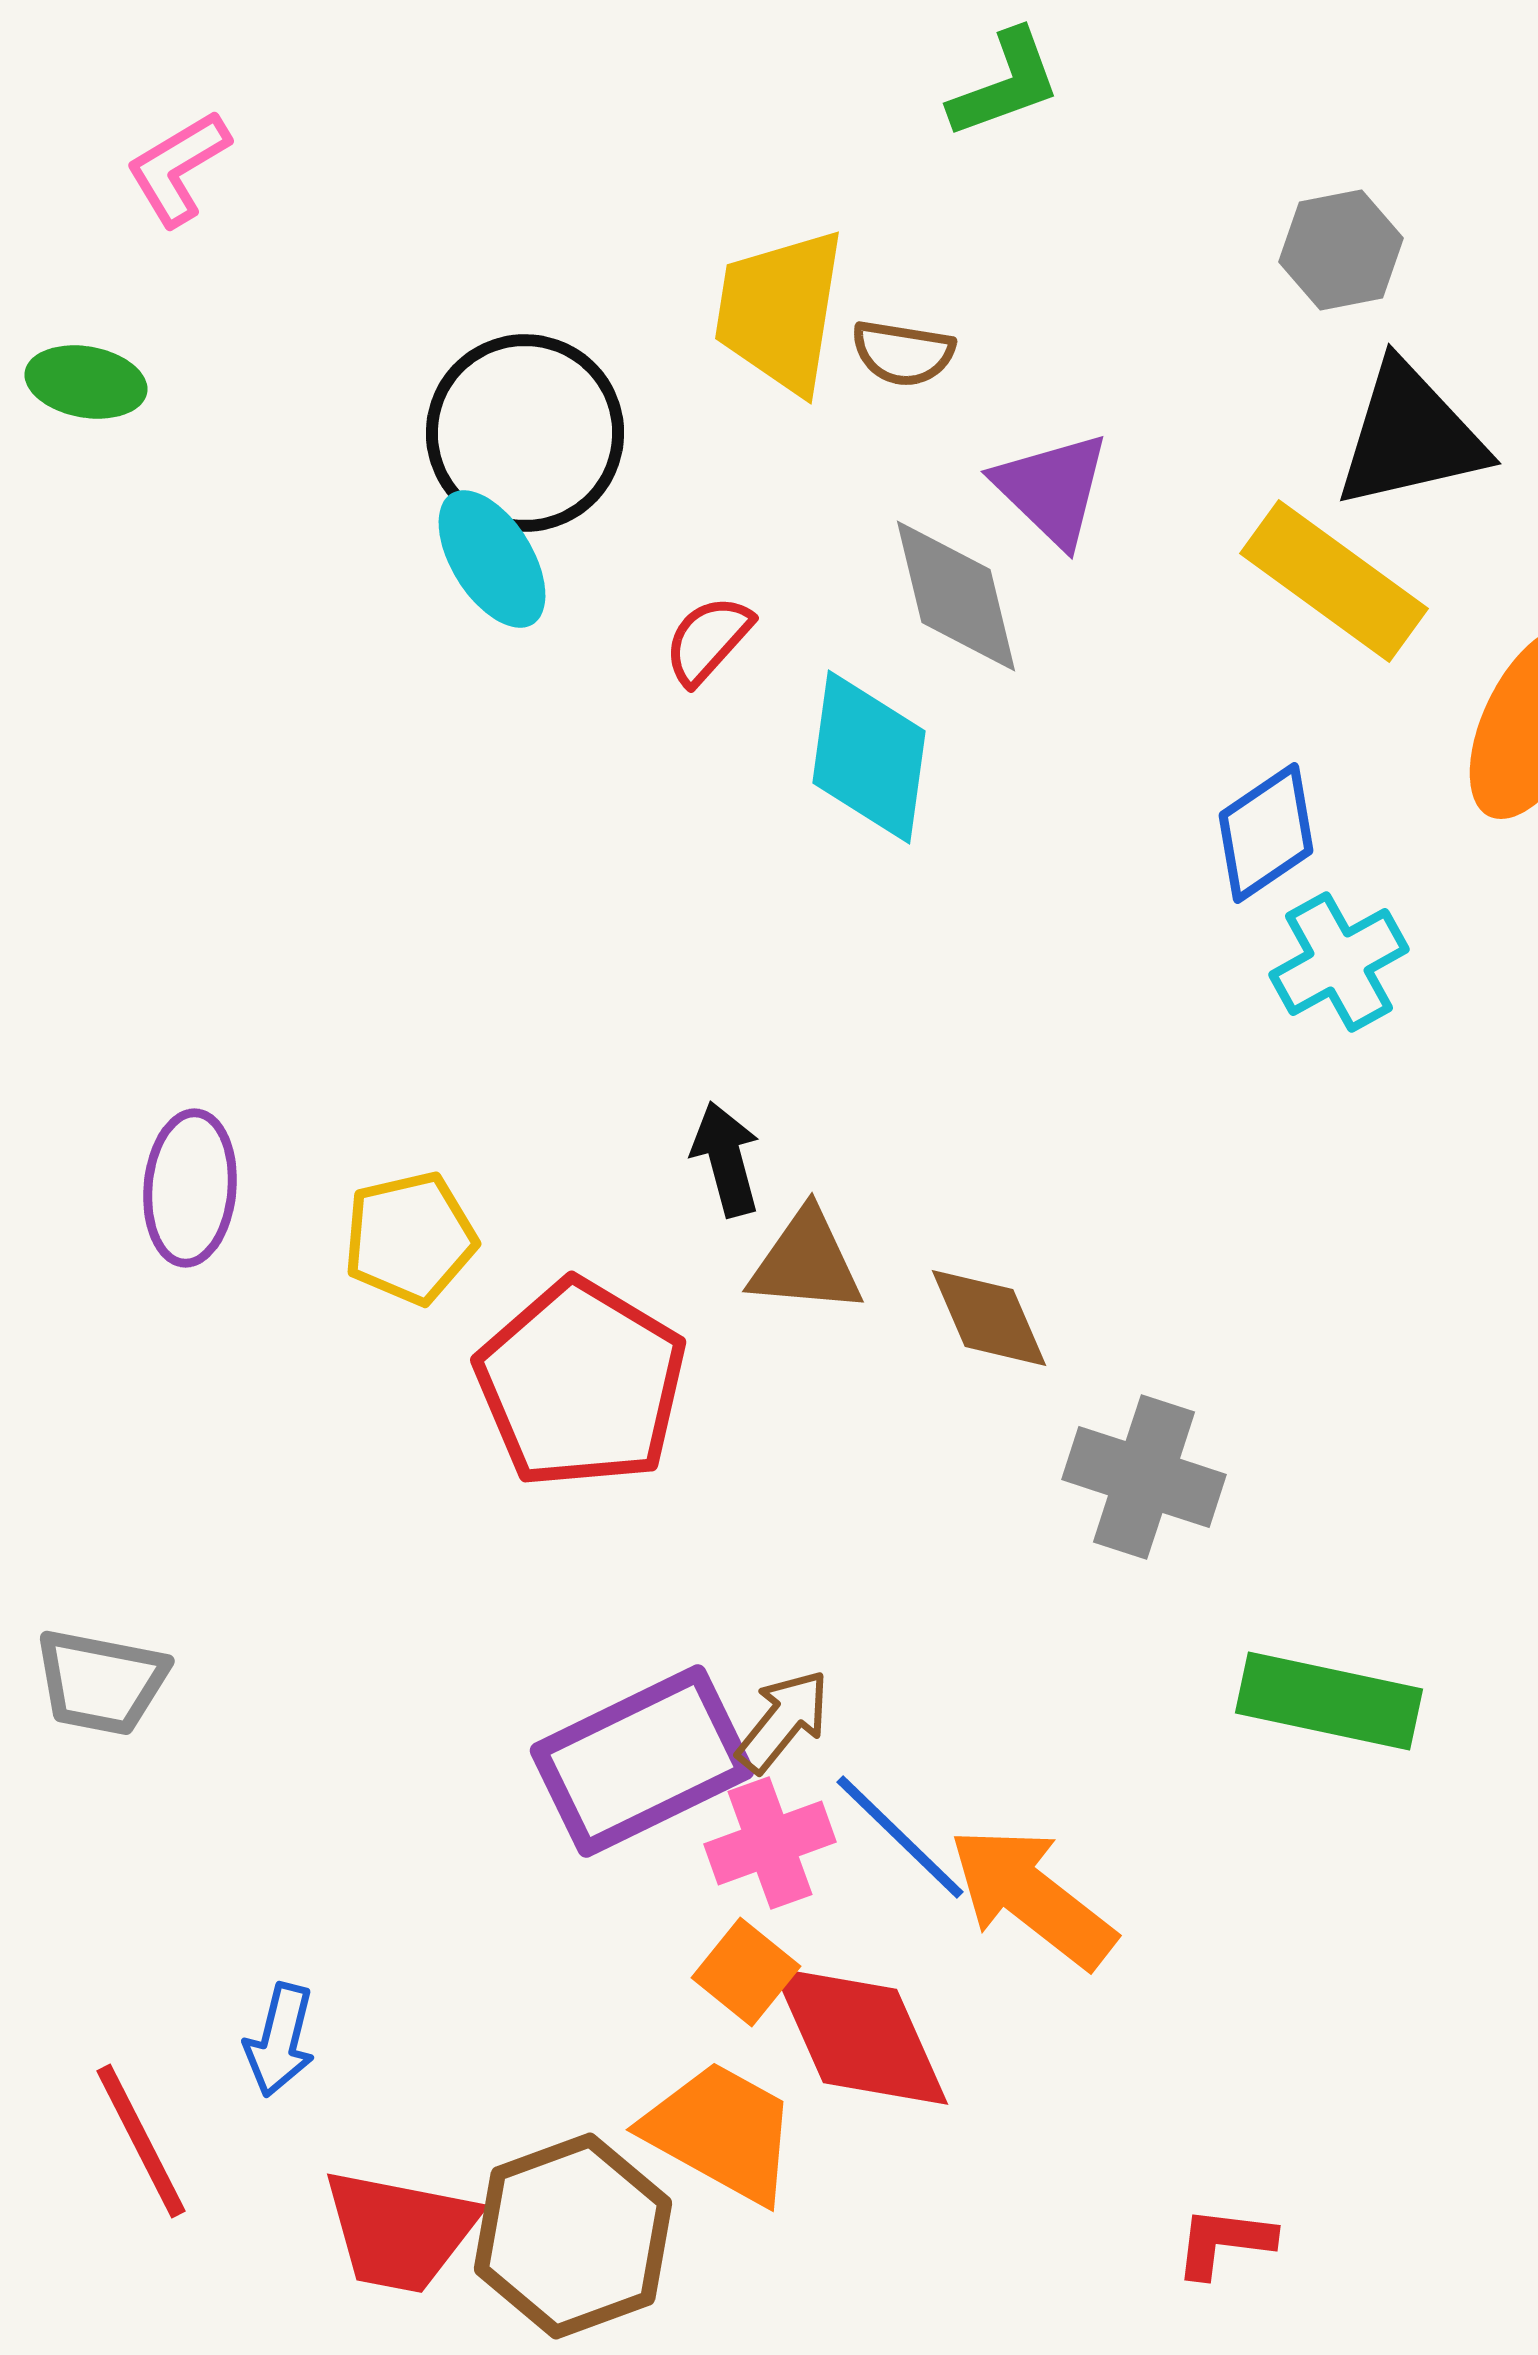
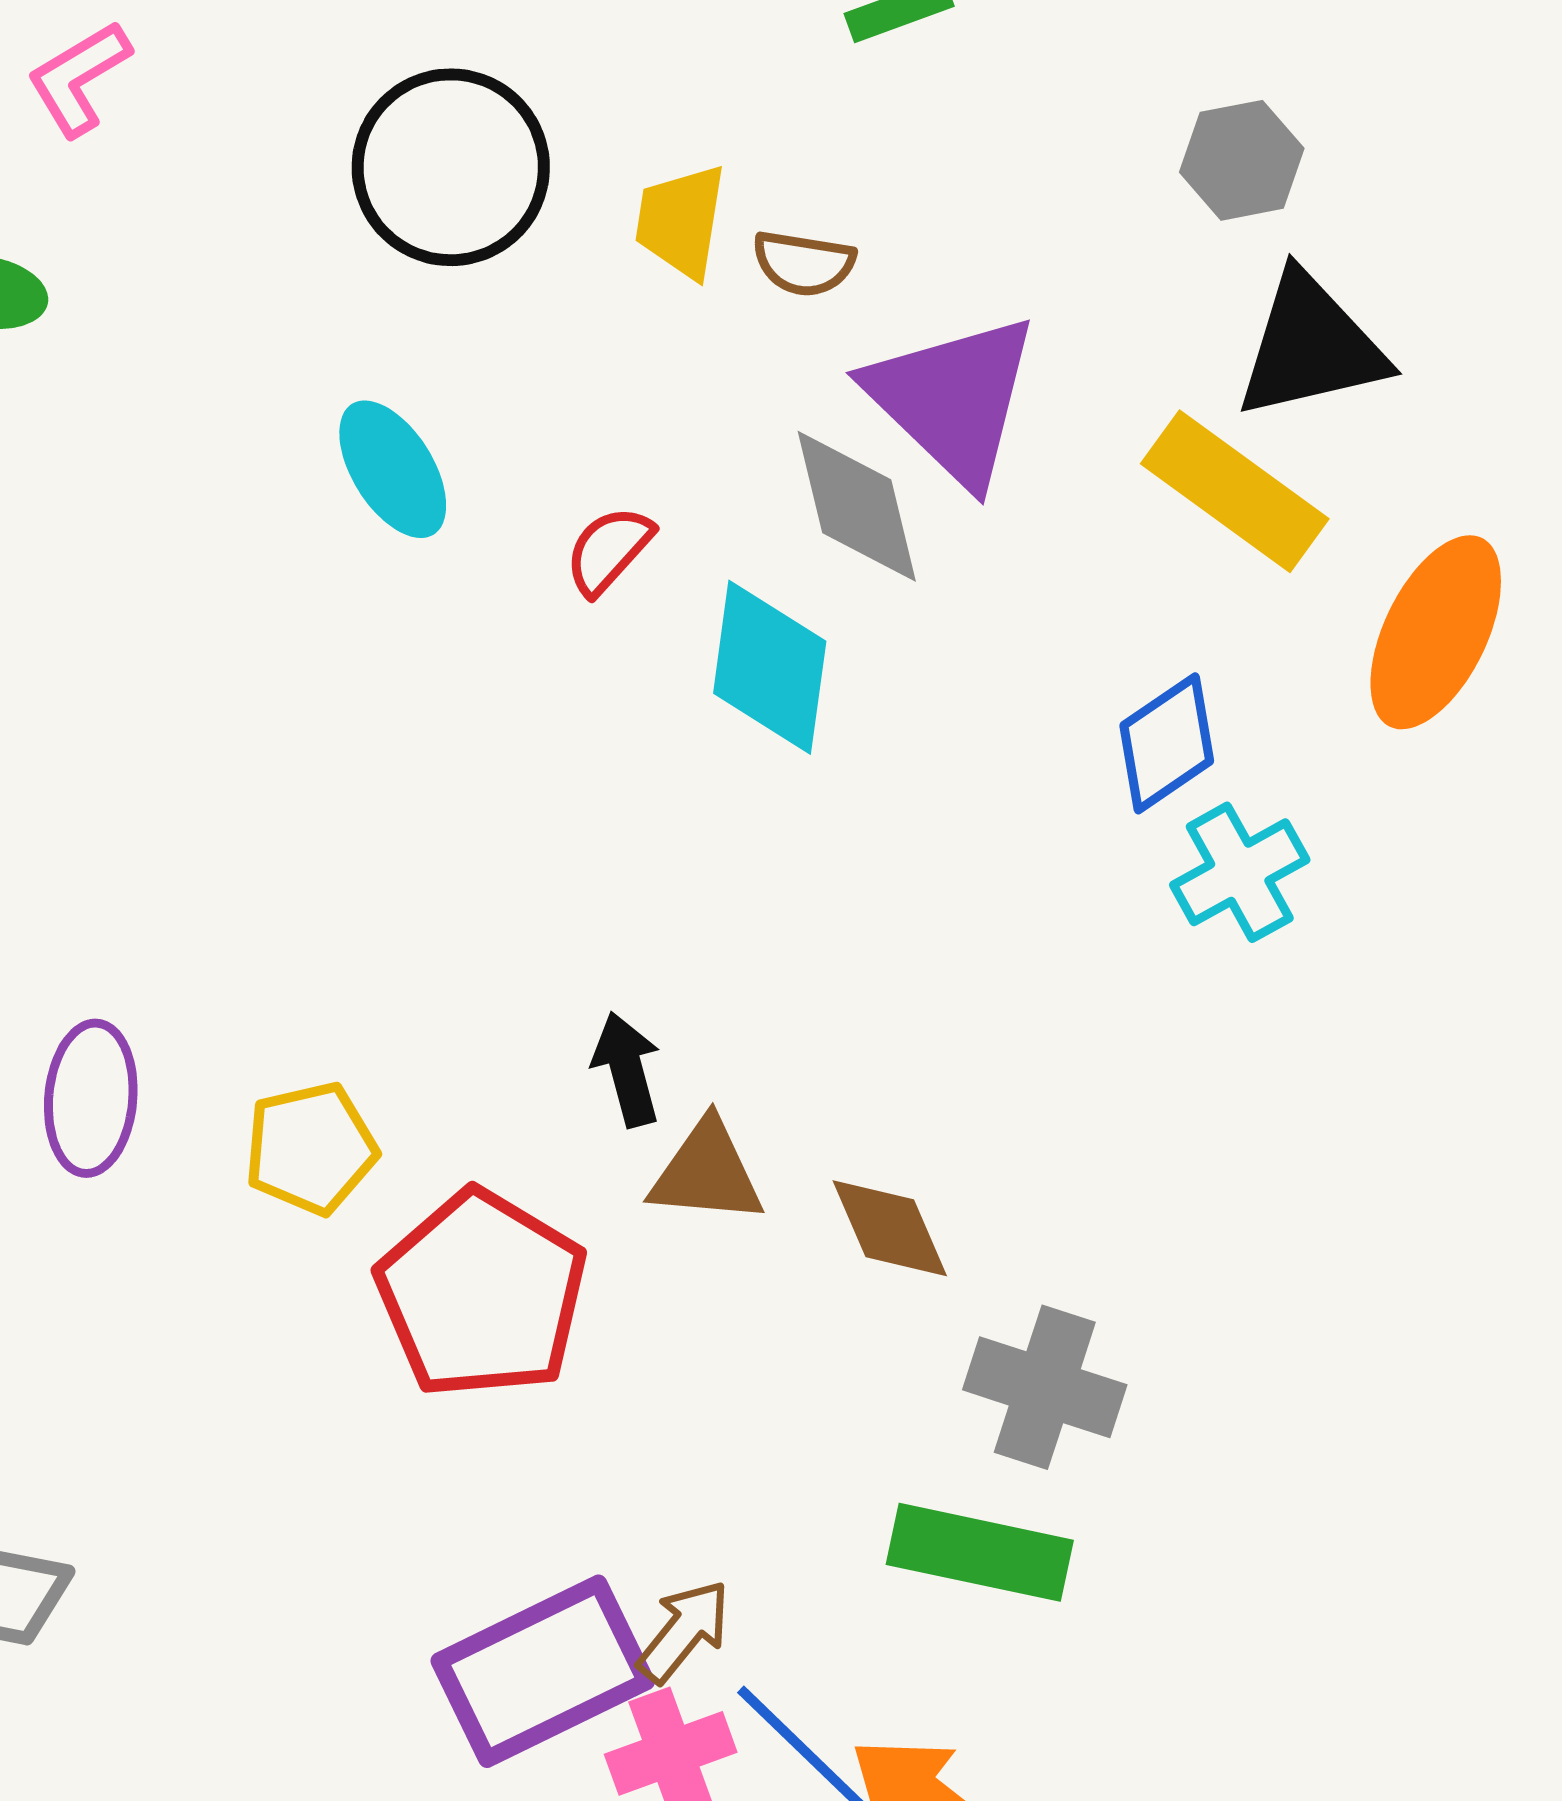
yellow trapezoid: (780, 311) -> (681, 221), size x0.7
black circle: (525, 433) -> (451, 167), moved
purple triangle: (1052, 489) -> (953, 399), size x1.5
green rectangle: (1329, 1701) -> (980, 1552), moved

